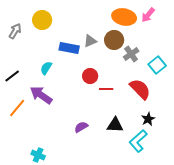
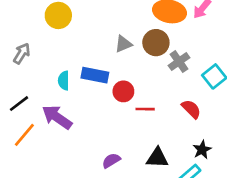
gray arrow: (15, 31) -> (22, 53), moved
blue rectangle: (69, 48) -> (95, 75), moved
cyan semicircle: (46, 68) -> (64, 81), turned -32
black line: (12, 76) -> (19, 104), moved
red semicircle: (140, 89) -> (191, 109), size x0.7

